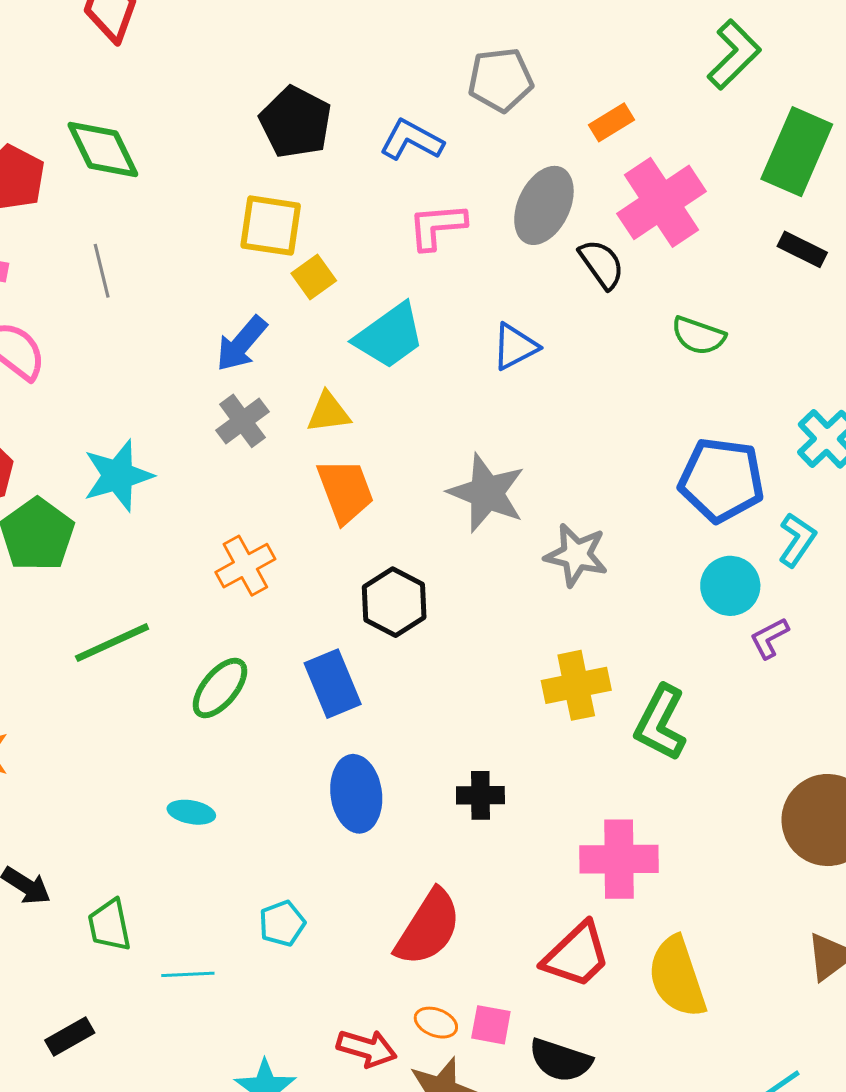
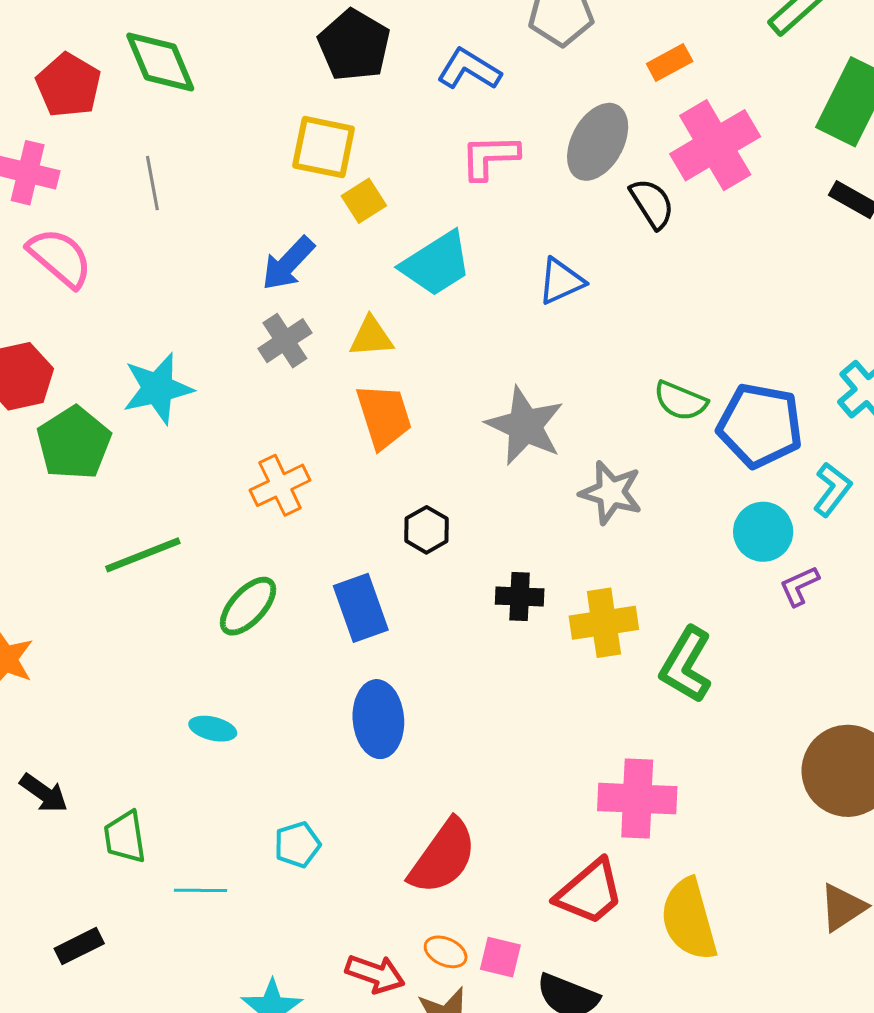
green semicircle: (698, 336) -> (681, 401), moved
black hexagon: (394, 602) -> (427, 530), size x0.7
black cross: (480, 795) -> (520, 597), moved

